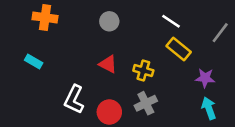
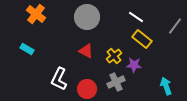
orange cross: (45, 18) -> (36, 14), turned 30
gray circle: (109, 21) -> (87, 17), size x1.6
yellow cross: (143, 70) -> (114, 56), turned 35
purple star: (205, 78) -> (134, 65), moved

